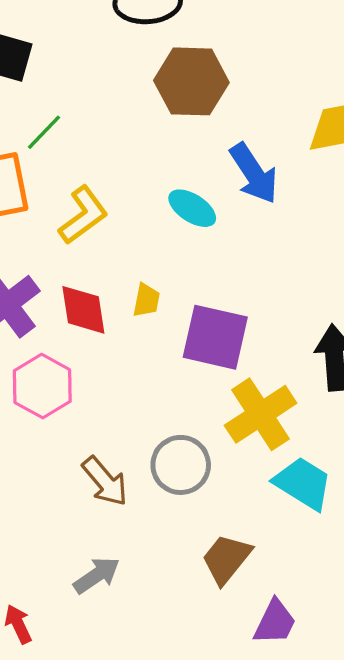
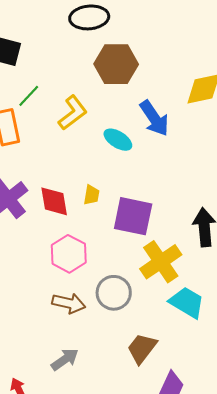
yellow L-shape: (83, 215) -> (73, 113), moved
pink hexagon: (42, 386) -> (69, 254), moved
brown arrow: (105, 481) -> (69, 303), turned -36

